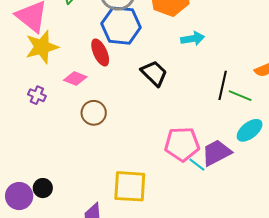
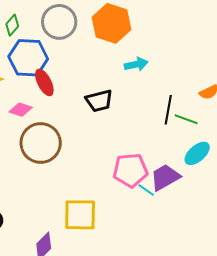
blue hexagon: (121, 26) -> (28, 58), moved
black trapezoid: (154, 73) -> (99, 101), turned 124
brown circle: (94, 113) -> (41, 143), size x1.6

